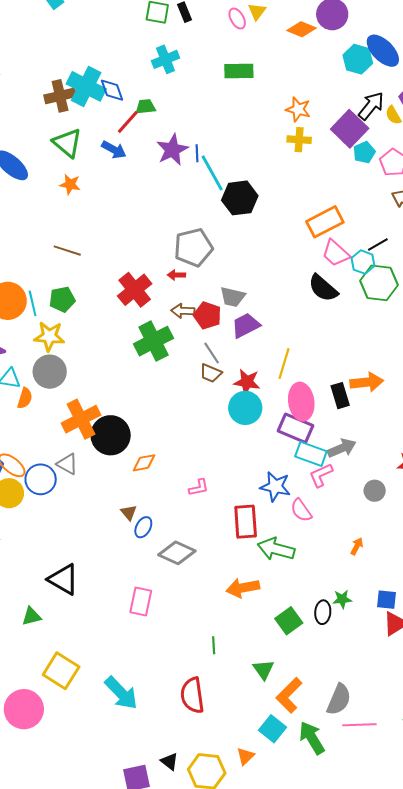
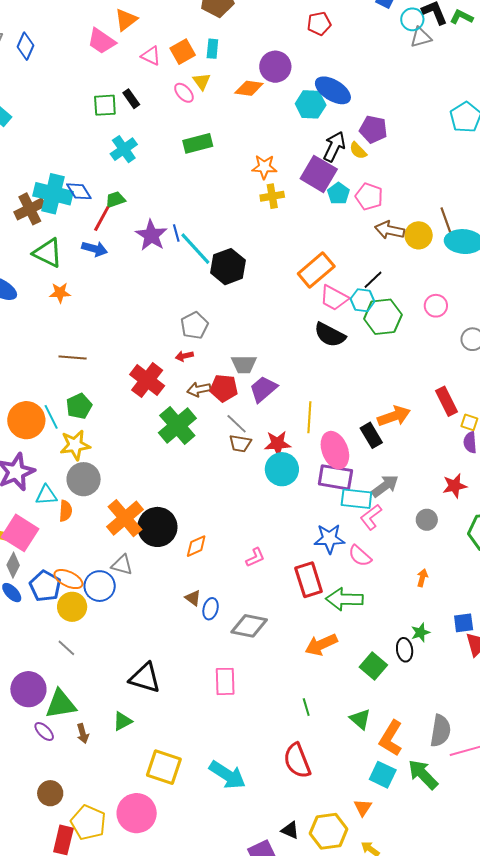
gray pentagon: (193, 248) -> (194, 325), size x0.7

